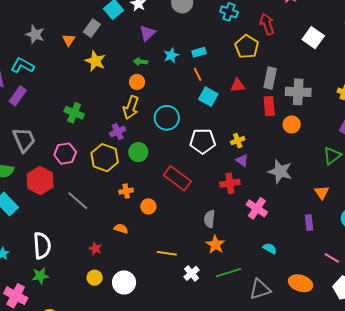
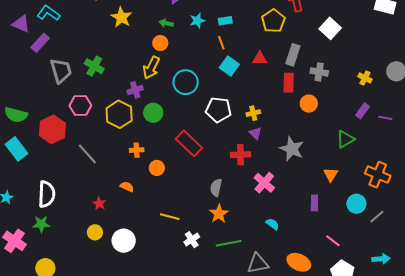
white square: (313, 38) -> (330, 28), moved
gray cross: (298, 92) -> (319, 72), size x0.7
gray trapezoid: (24, 140) -> (61, 71), moved

